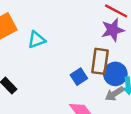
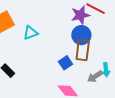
purple star: (113, 30) -> (80, 15), moved
blue circle: (115, 74) -> (81, 35), moved

